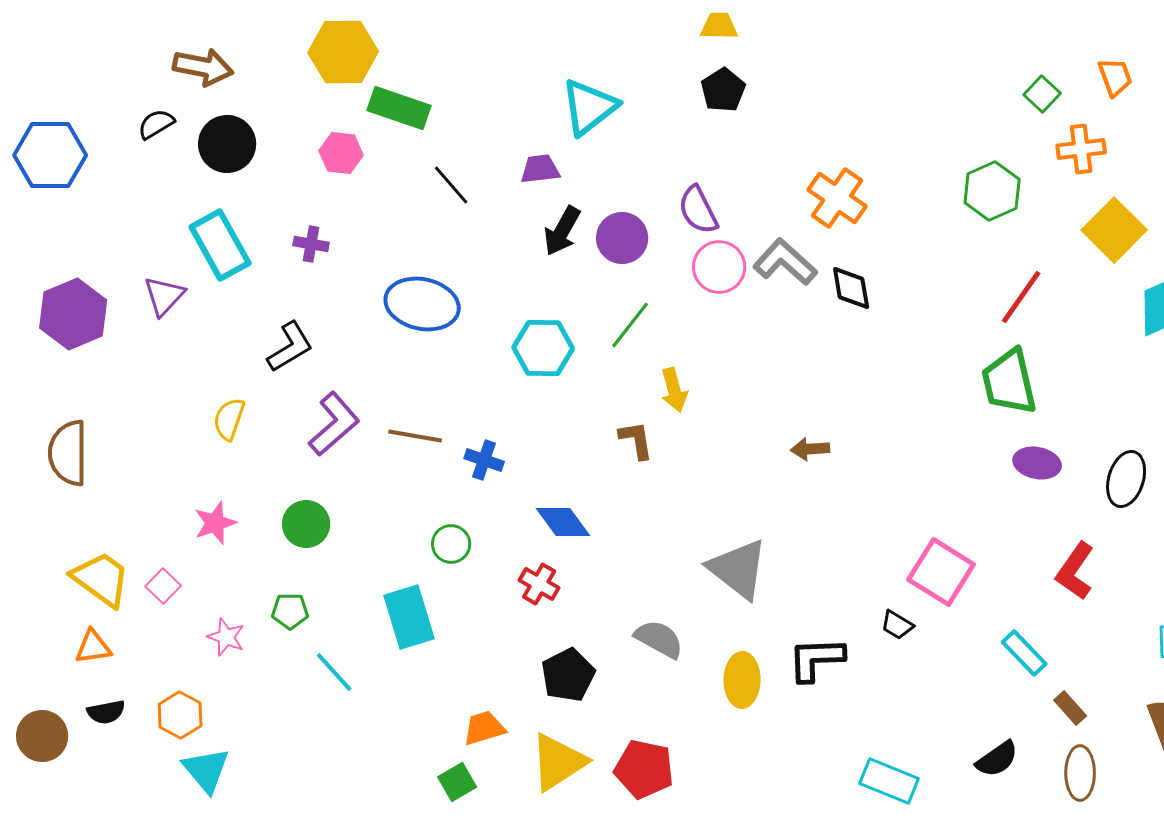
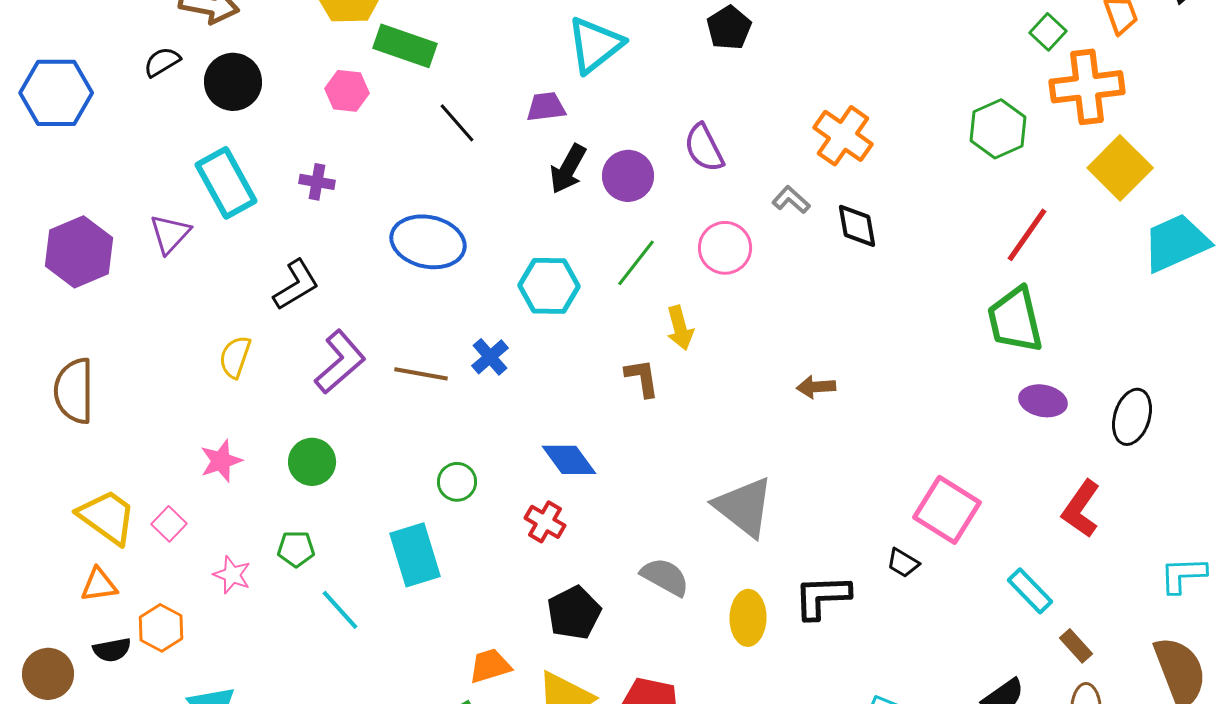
orange cross: (1081, 149) -> (1087, 87), size x1.5
gray L-shape: (785, 262) -> (791, 200), size x0.6
pink circle: (719, 267) -> (725, 248), moved
blue cross: (484, 460) -> (490, 357), moved, turned 30
orange hexagon: (180, 715) -> (161, 628), moved

